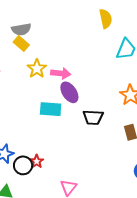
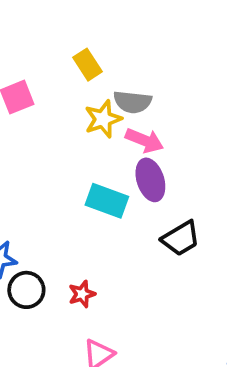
gray semicircle: (21, 29) -> (132, 102), moved
black trapezoid: (93, 117) -> (181, 238), turned -50
red star: (37, 161) -> (82, 294), moved

